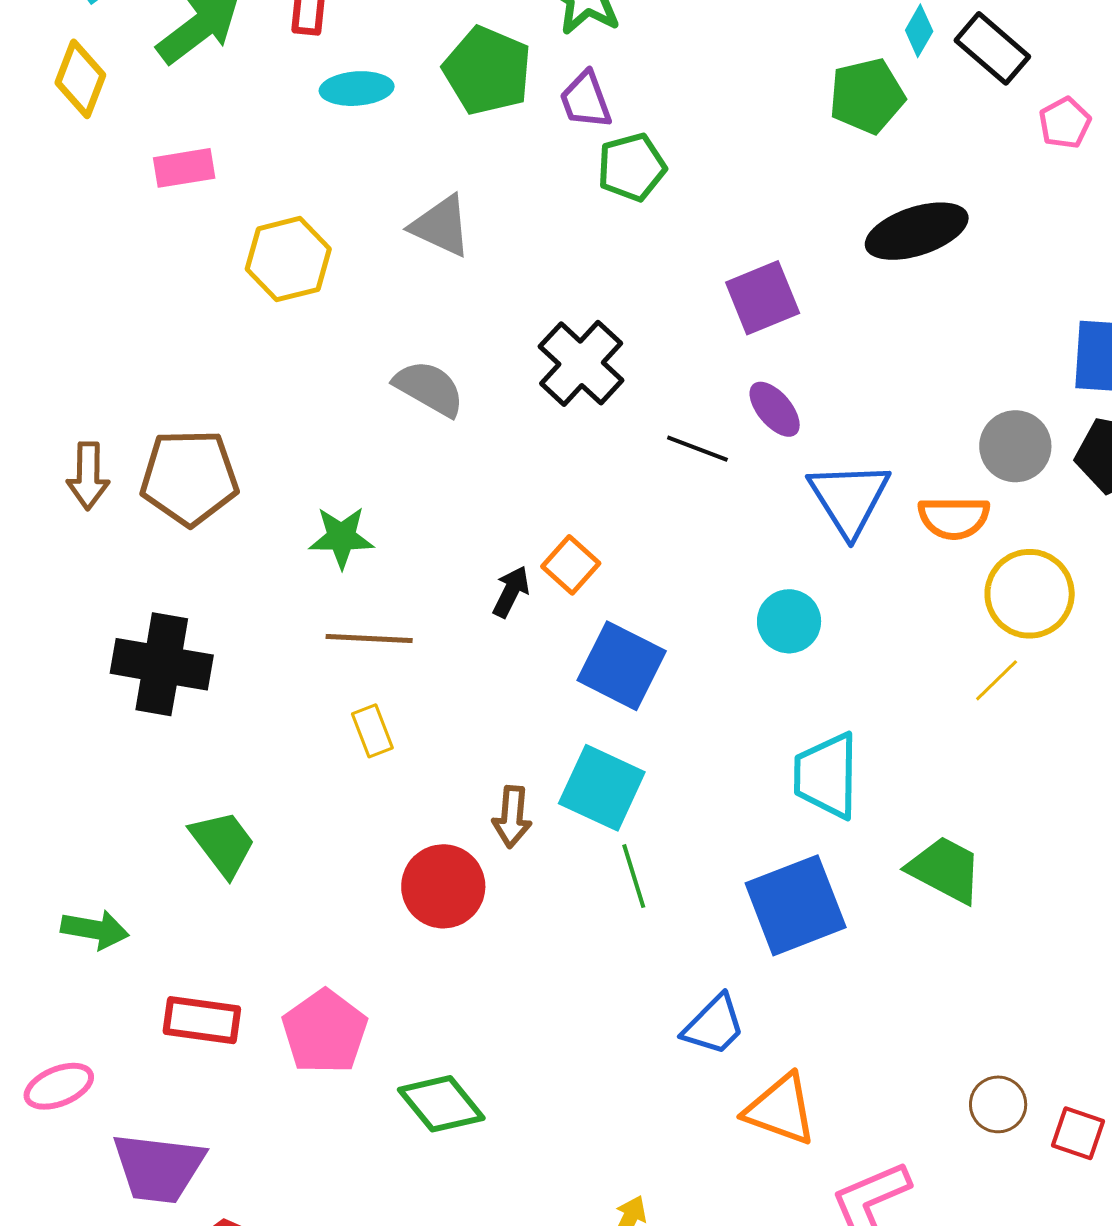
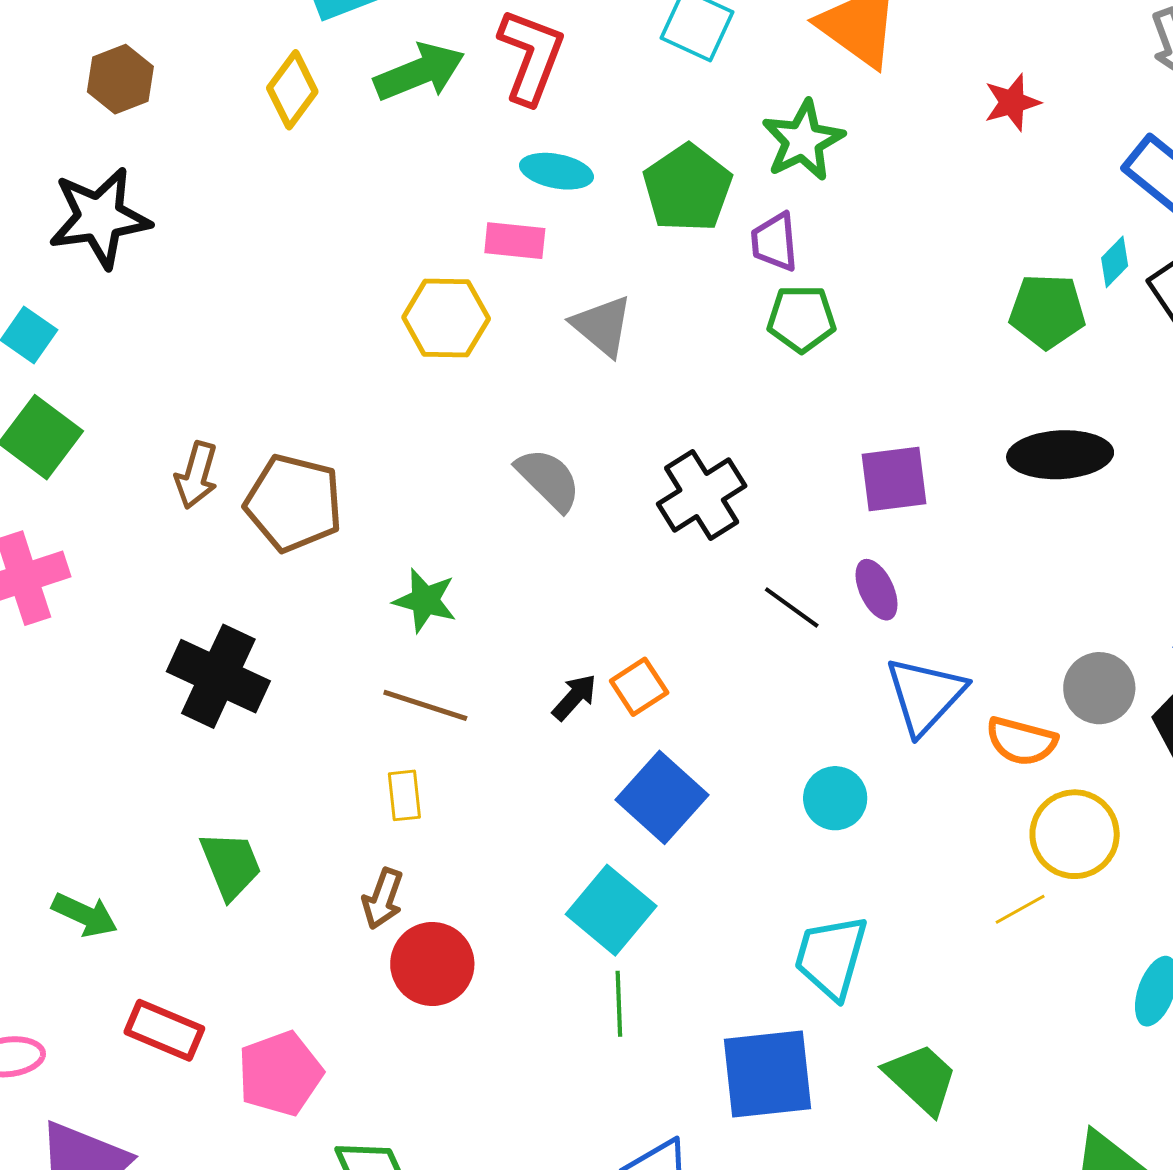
pink rectangle: (184, 168) -> (515, 241), moved
brown arrow: (512, 817) -> (383, 899), moved

